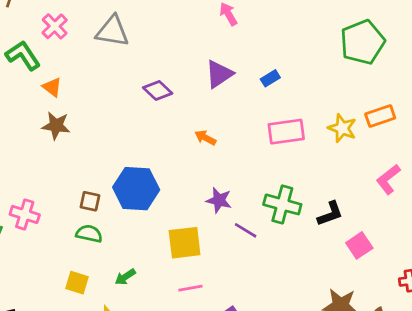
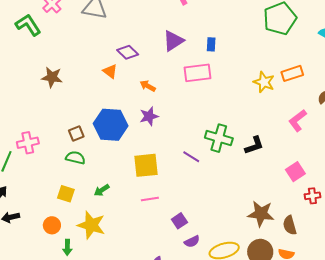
blue rectangle: (270, 78) -> (211, 44), turned -56
orange triangle: (52, 87) -> (110, 71), moved
pink rectangle: (286, 132) -> (198, 73), moved
orange arrow: (205, 138) -> (148, 86), moved
purple star: (219, 200) -> (149, 116), moved, turned -30
brown square: (90, 201) -> (76, 134), turned -35
pink cross: (25, 214) -> (28, 143), turned -30
pink square: (359, 245) -> (295, 172), moved

